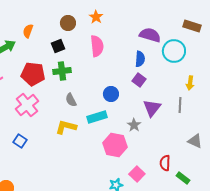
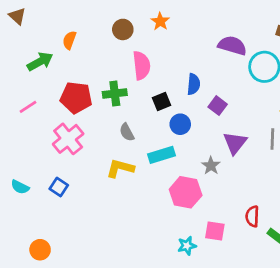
black square: (58, 46) -> (162, 102), moved
pink semicircle: (97, 46) -> (142, 65), moved
blue semicircle: (140, 59) -> (194, 84), moved
pink square: (137, 174) -> (215, 231), turned -35

